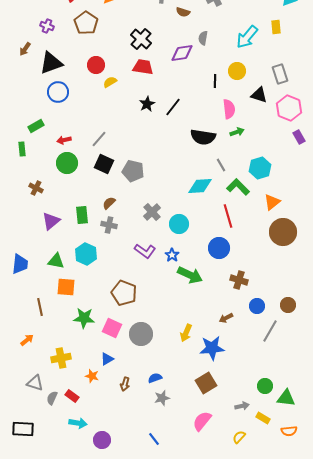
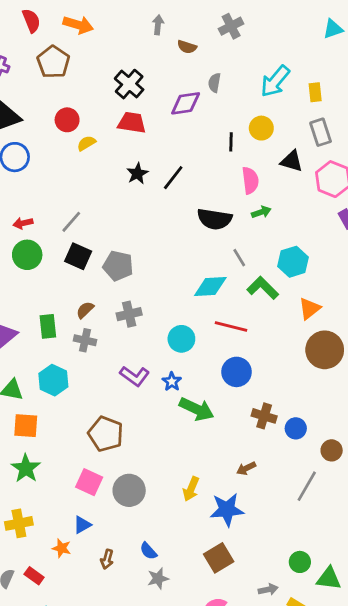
yellow rectangle: (276, 27) -> (315, 92), moved
gray cross: (152, 212) -> (129, 314), moved, turned 30
red line: (228, 216) -> (231, 326), moved, turned -60
blue circle: (257, 306) -> (296, 428), moved
green star: (84, 318) -> (26, 468), moved, turned 30
blue semicircle: (155, 378) -> (148, 551), turned -112

